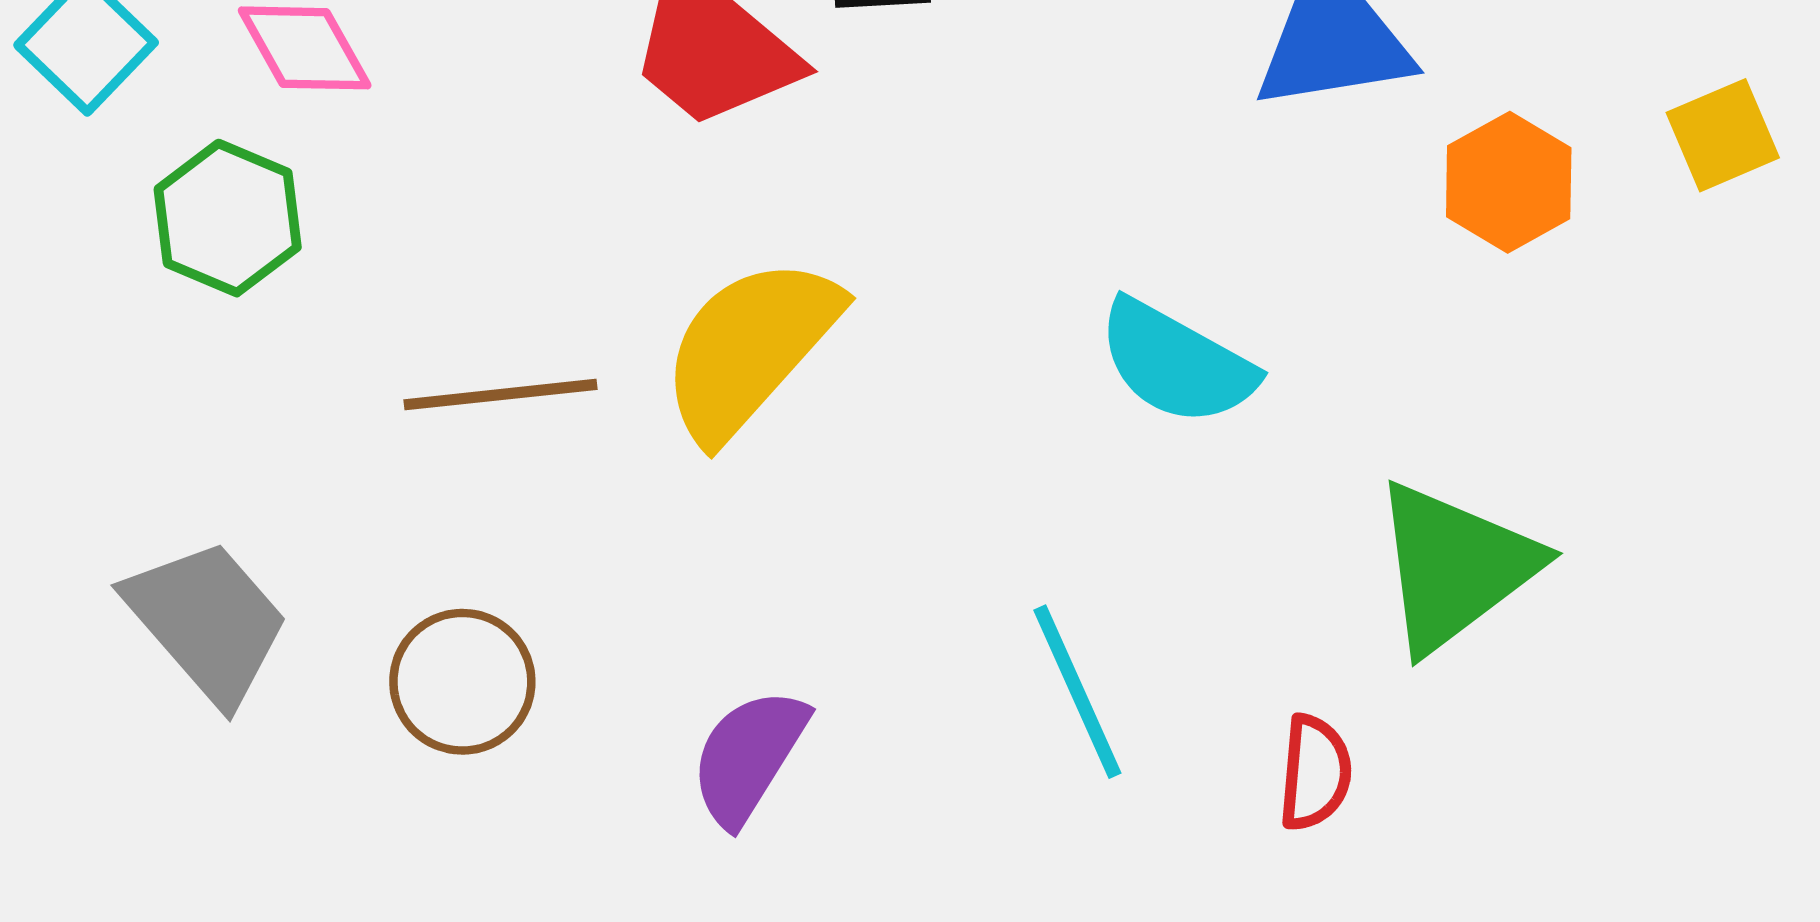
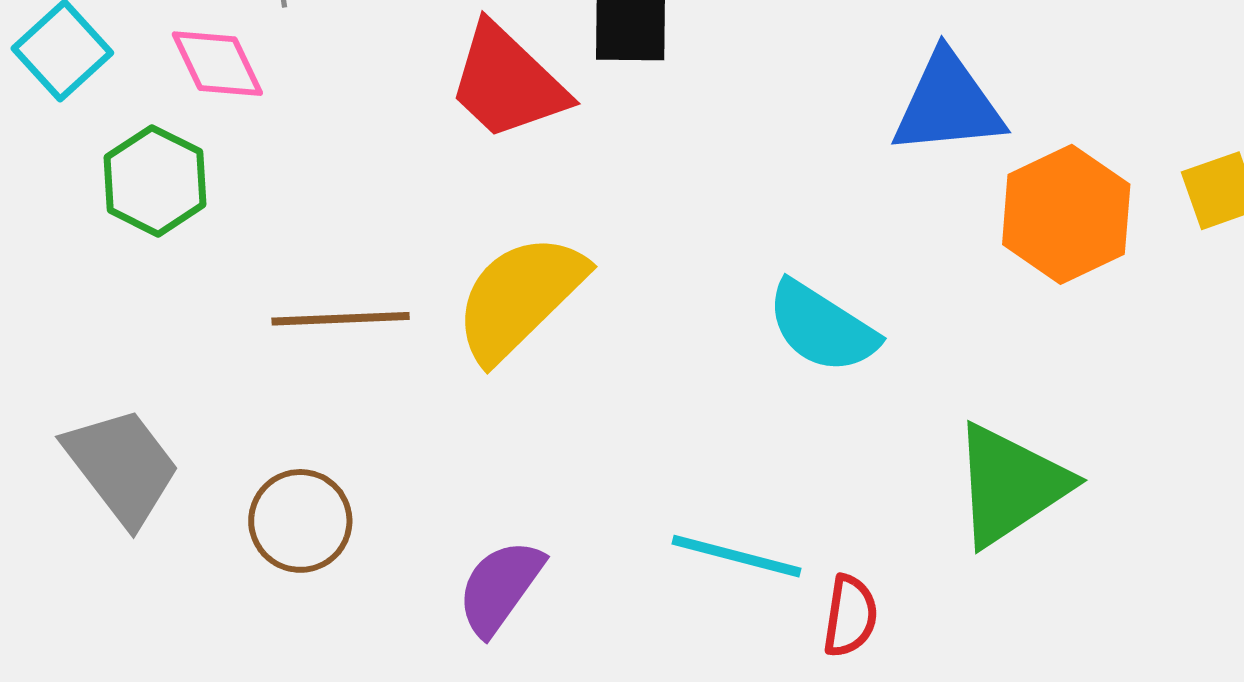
orange hexagon: (1509, 182) -> (1066, 214), size x1.4
cyan line: (1077, 692) -> (737, 556), turned -55
red semicircle: (1315, 773) -> (850, 616), moved

